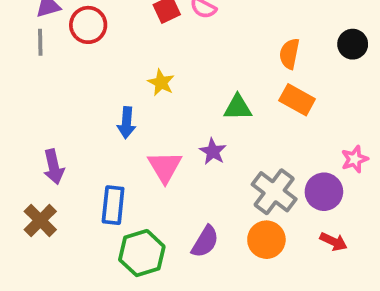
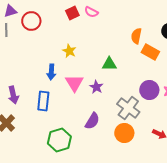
orange rectangle: (297, 100) -> (150, 52), moved
pink triangle: (165, 167) -> (74, 83), moved
purple circle: (324, 192) -> (149, 90), moved
blue rectangle: (113, 205) -> (43, 101), moved
purple semicircle: (205, 242) -> (92, 121), moved

